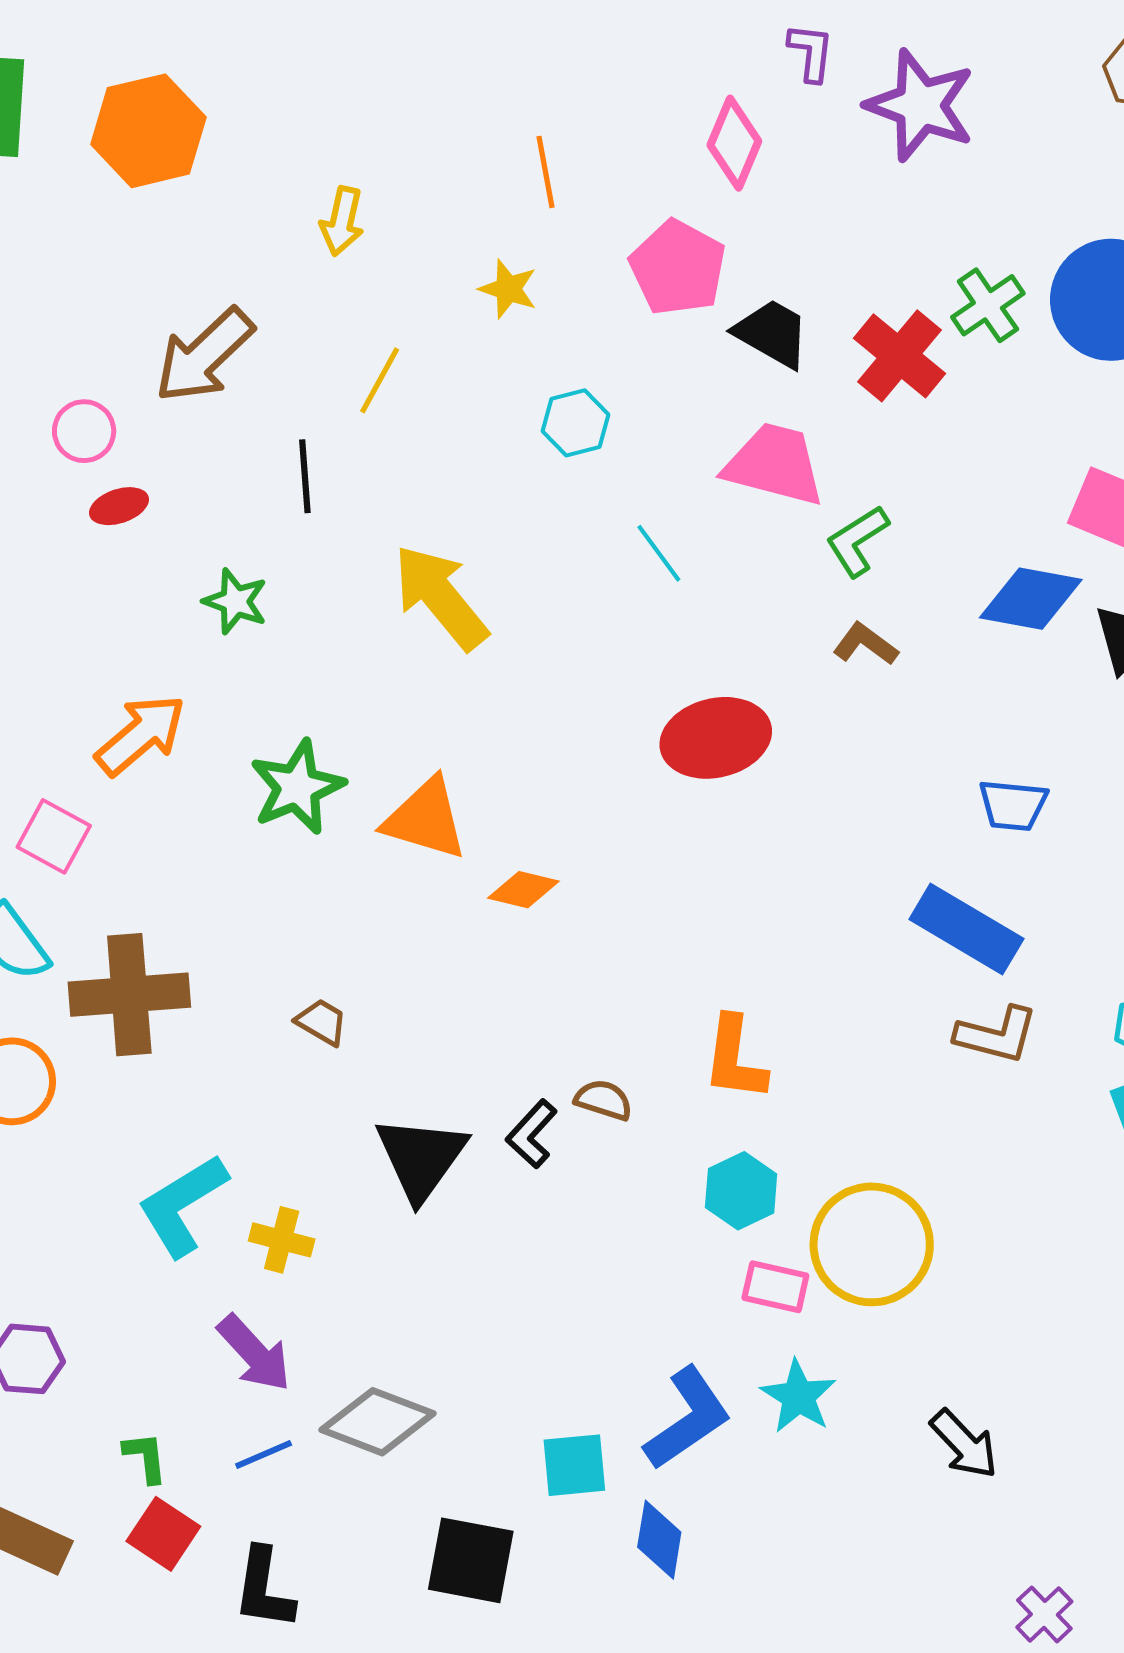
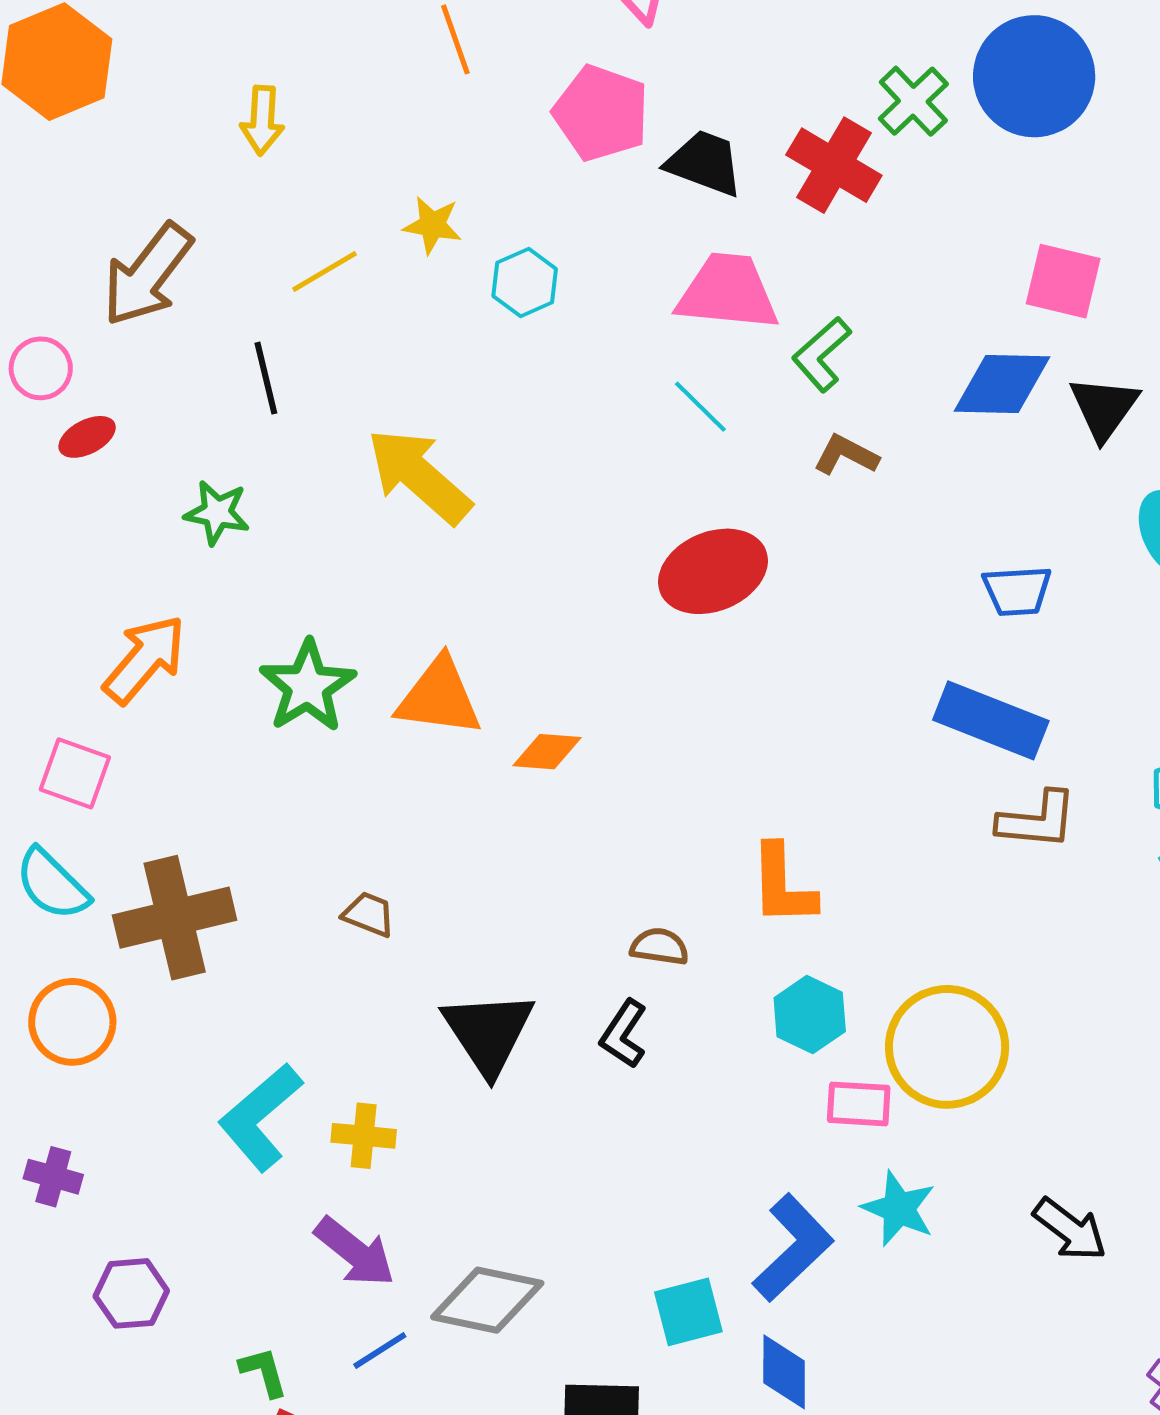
yellow star: (508, 289) -> (432, 225), moved
yellow line: (380, 380) -> (325, 272), turned 40
cyan line: (659, 553) -> (700, 407), moved
black L-shape: (532, 1134) -> (624, 1034), moved

